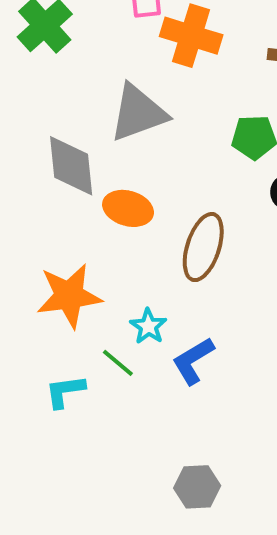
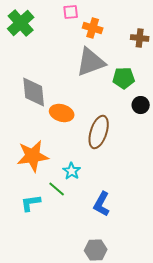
orange cross: (191, 36) -> (93, 28), size x0.7
gray triangle: (138, 113) -> (91, 62), moved
blue L-shape: (193, 361) -> (102, 204), moved, turned -30

